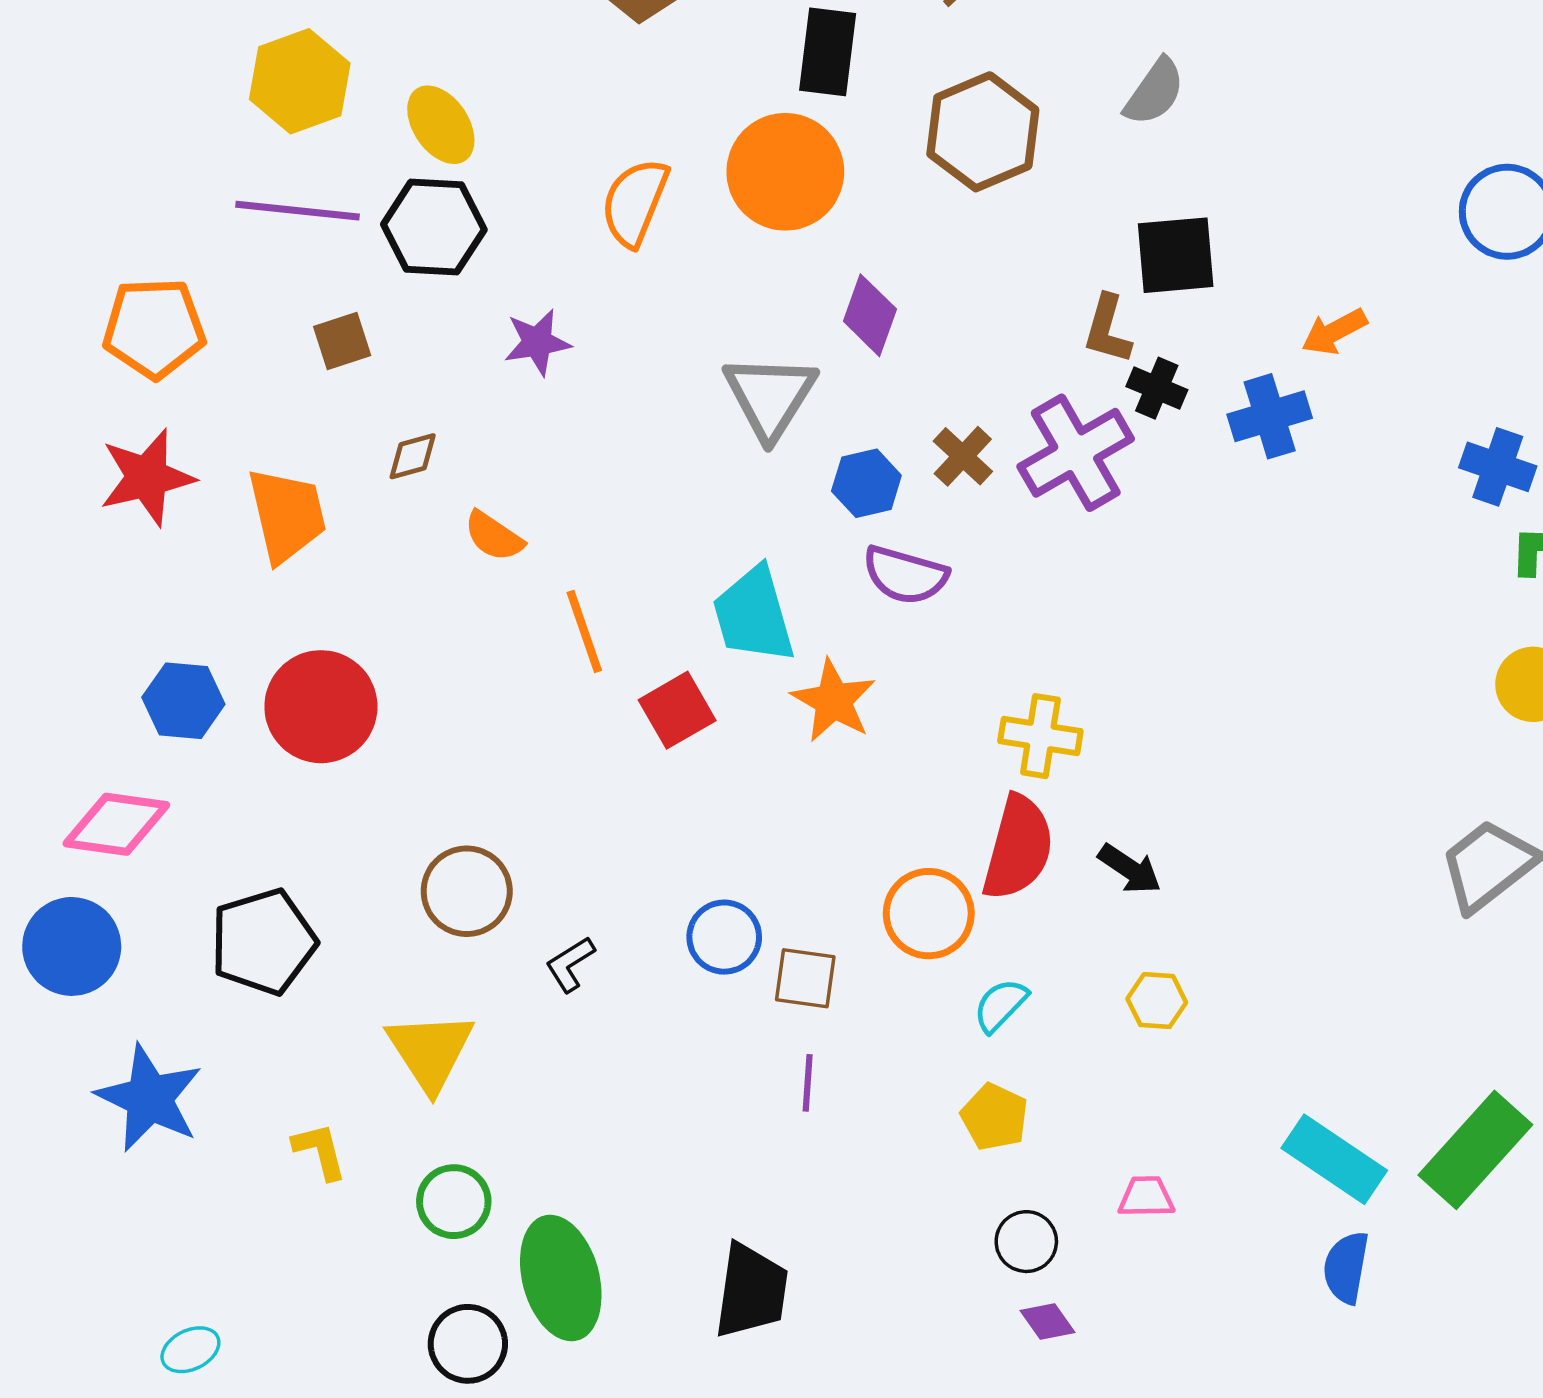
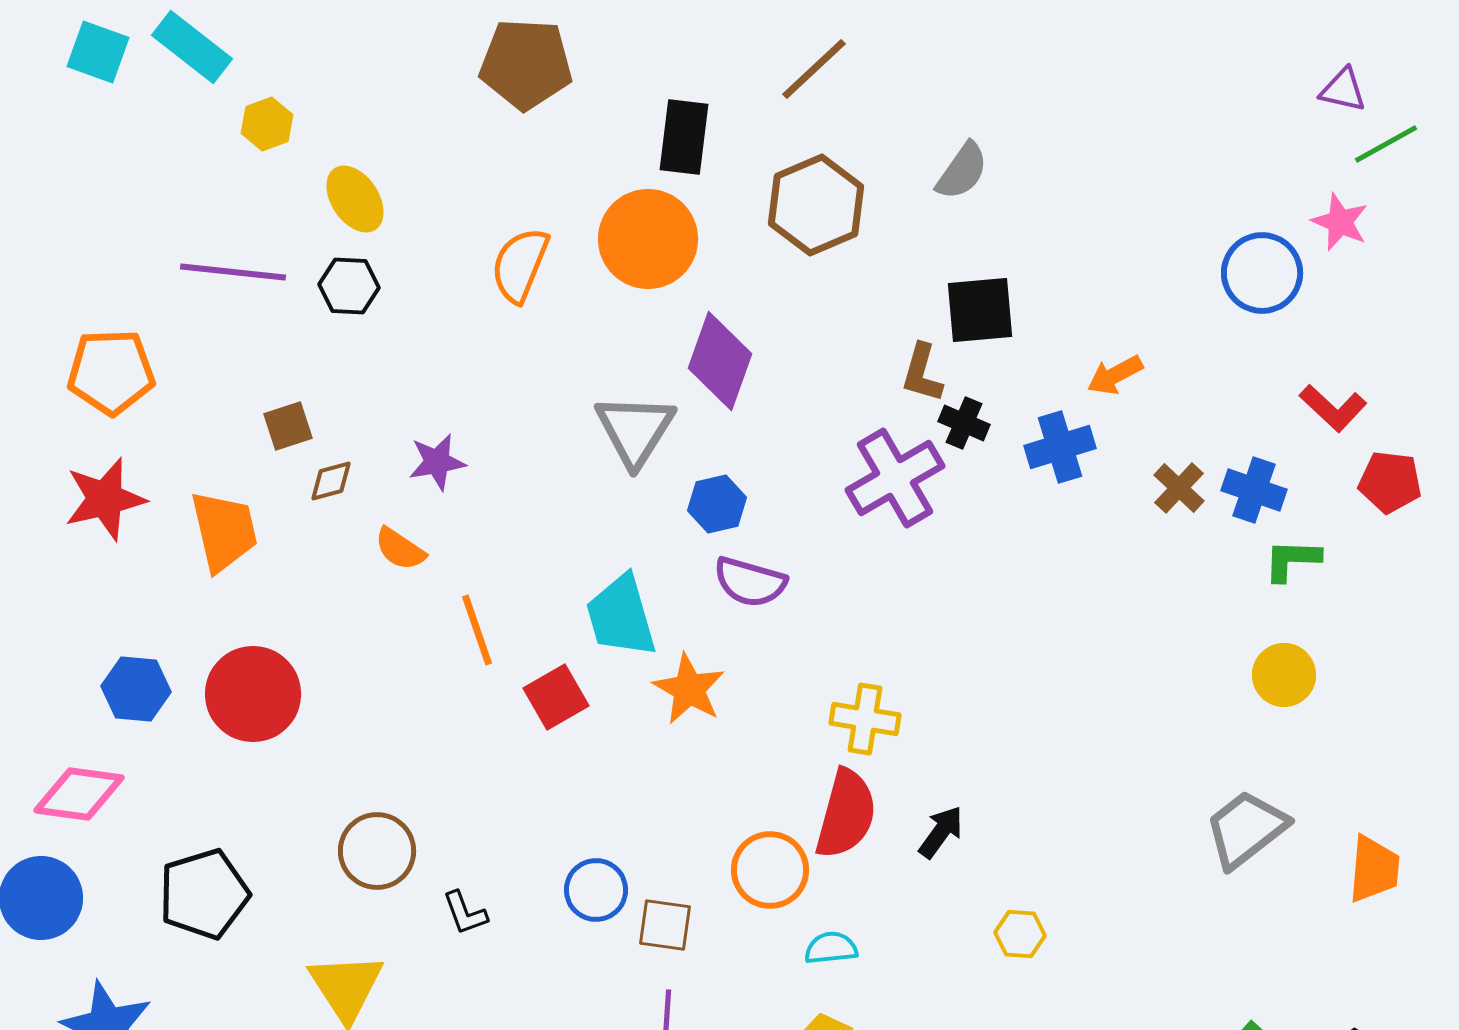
yellow hexagon: (300, 81) -> (267, 124), moved, size x0.6
black hexagon: (434, 227) -> (349, 286), size x0.7
purple diamond: (870, 315) -> (720, 361), size x1.4
brown square: (342, 341) -> (288, 426), moved
purple star: (537, 342) -> (437, 462), moved
brown cross: (963, 456) -> (1179, 488), moved
black arrow: (1130, 869) -> (941, 832), turned -88
black L-shape: (570, 964) -> (465, 913), turned -78
yellow hexagon: (1157, 1001) -> (1020, 934), moved
cyan semicircle: (1000, 1005) -> (831, 948), turned 40

